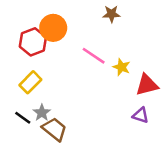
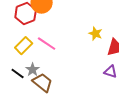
pink line: (94, 56) -> (47, 44), moved

